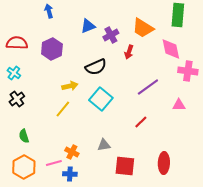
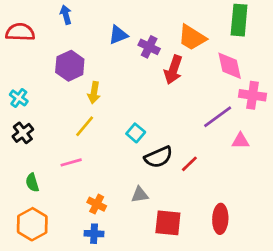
purple cross: (111, 35) -> (149, 47), turned -35
red semicircle: (17, 43) -> (20, 32), moved
red arrow: (129, 52) -> (173, 70), size x1.5
black semicircle: (96, 67) -> (159, 157), moved
yellow arrow: (70, 86) -> (94, 93), moved, turned 112
purple line: (148, 87) -> (218, 117), moved
cyan square: (101, 99) -> (136, 133), size x0.6
yellow line: (63, 109) -> (85, 126), moved
pink line: (54, 163) -> (71, 162), moved

